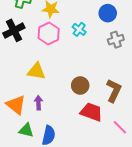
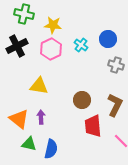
blue circle: (108, 13) -> (108, 39), moved
gray cross: (116, 40) -> (116, 65), moved, turned 35
red trapezoid: (91, 112) -> (93, 126), turned -115

